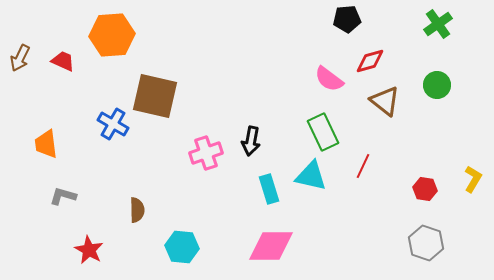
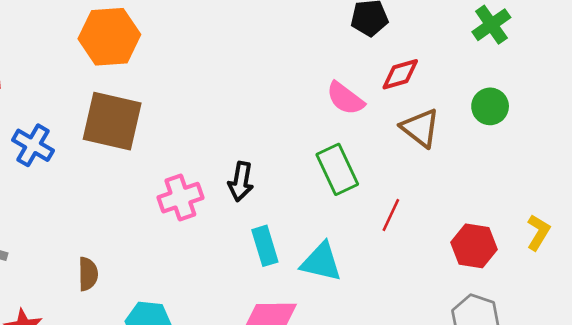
orange hexagon: (112, 35) -> (109, 37), moved
blue cross: (113, 124) -> (33, 145), moved
cyan triangle: (311, 176) -> (321, 262), moved
red hexagon: (425, 189) -> (474, 246), size x1.4

